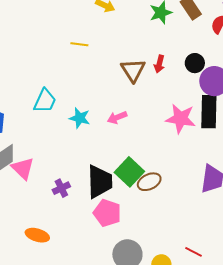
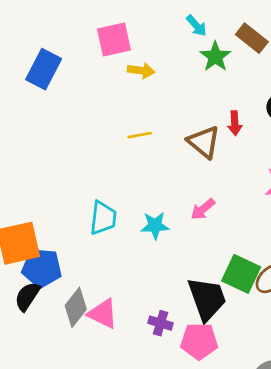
yellow line: (79, 44) -> (140, 135), moved
purple cross: (61, 188) -> (160, 323), turned -30
pink pentagon: (107, 213) -> (199, 341), moved

